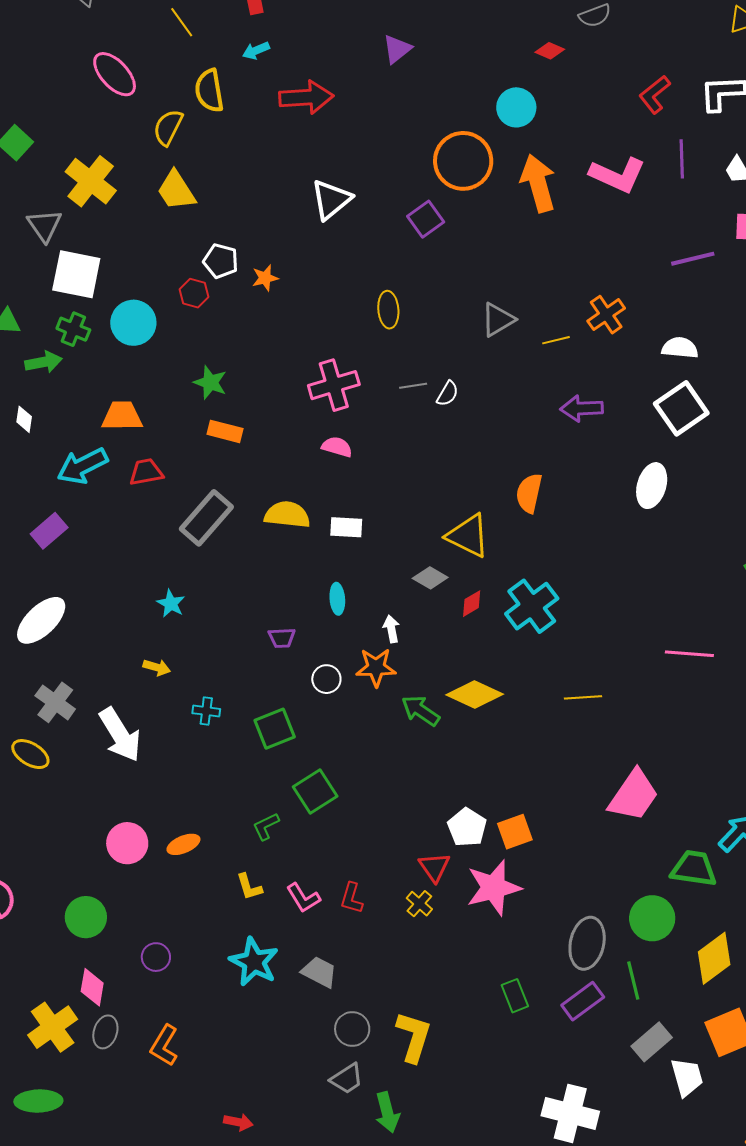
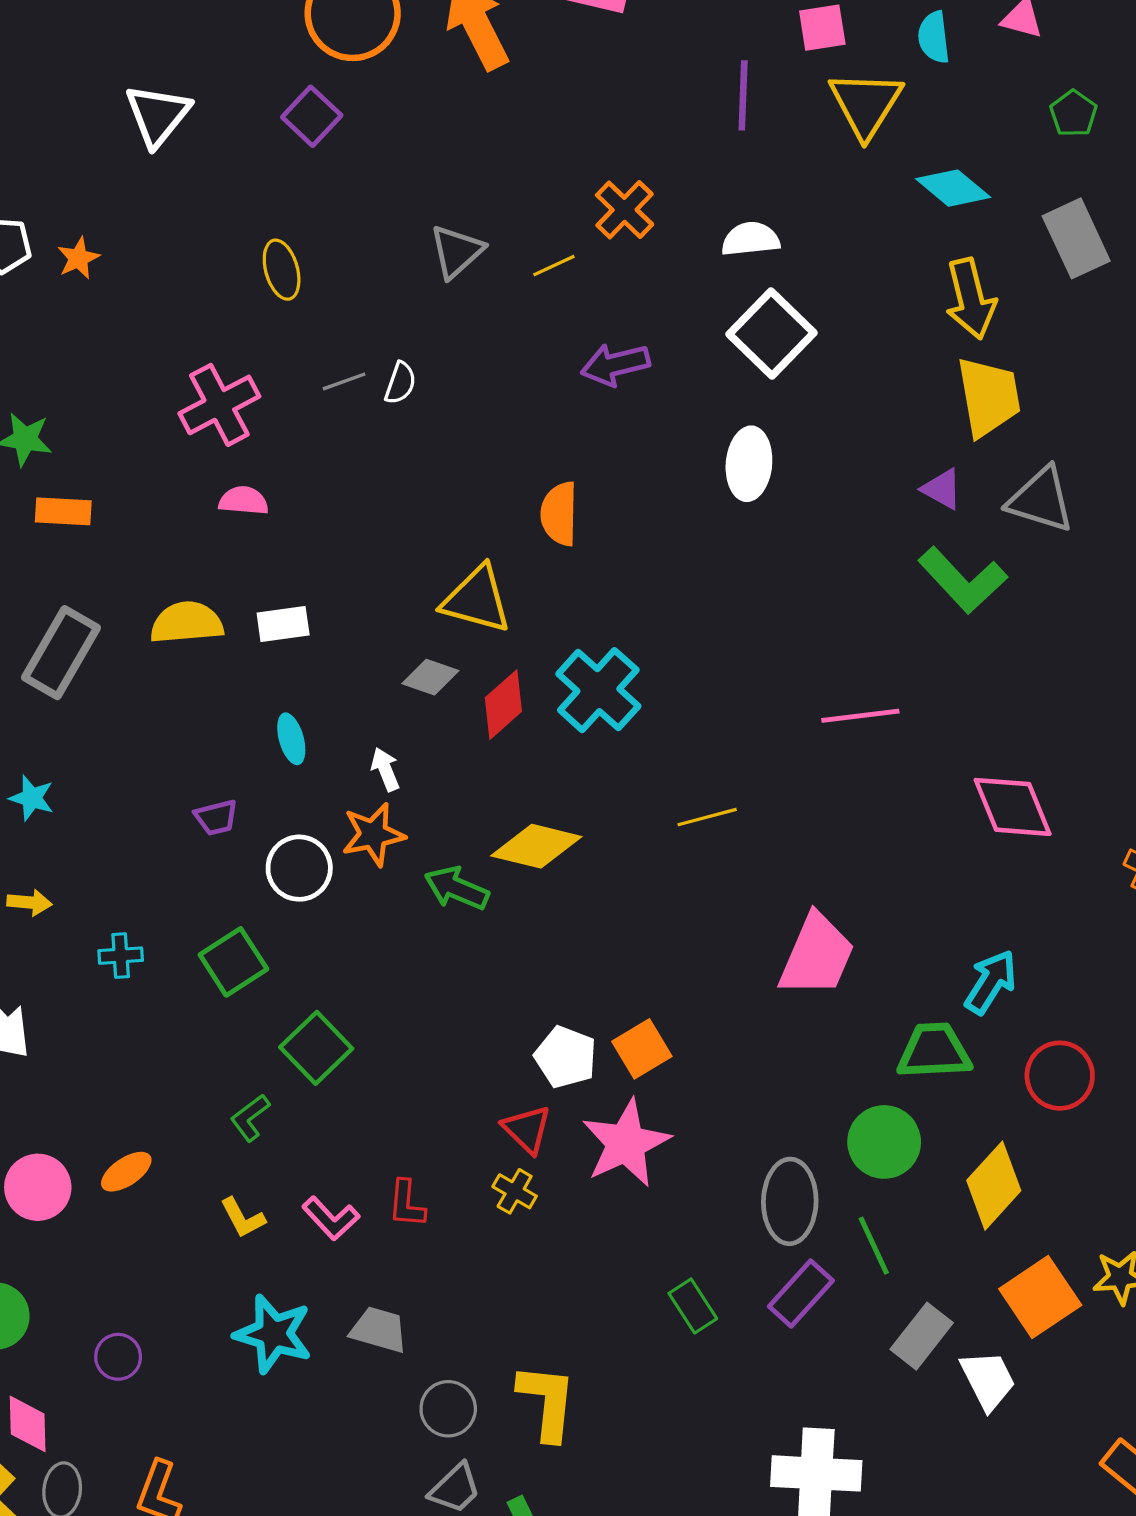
purple line: (693, 259) -> (743, 95), turned -63
red diamond: (472, 604) -> (503, 705), size x1.5
white circle: (326, 679) -> (299, 868), size x1.4

